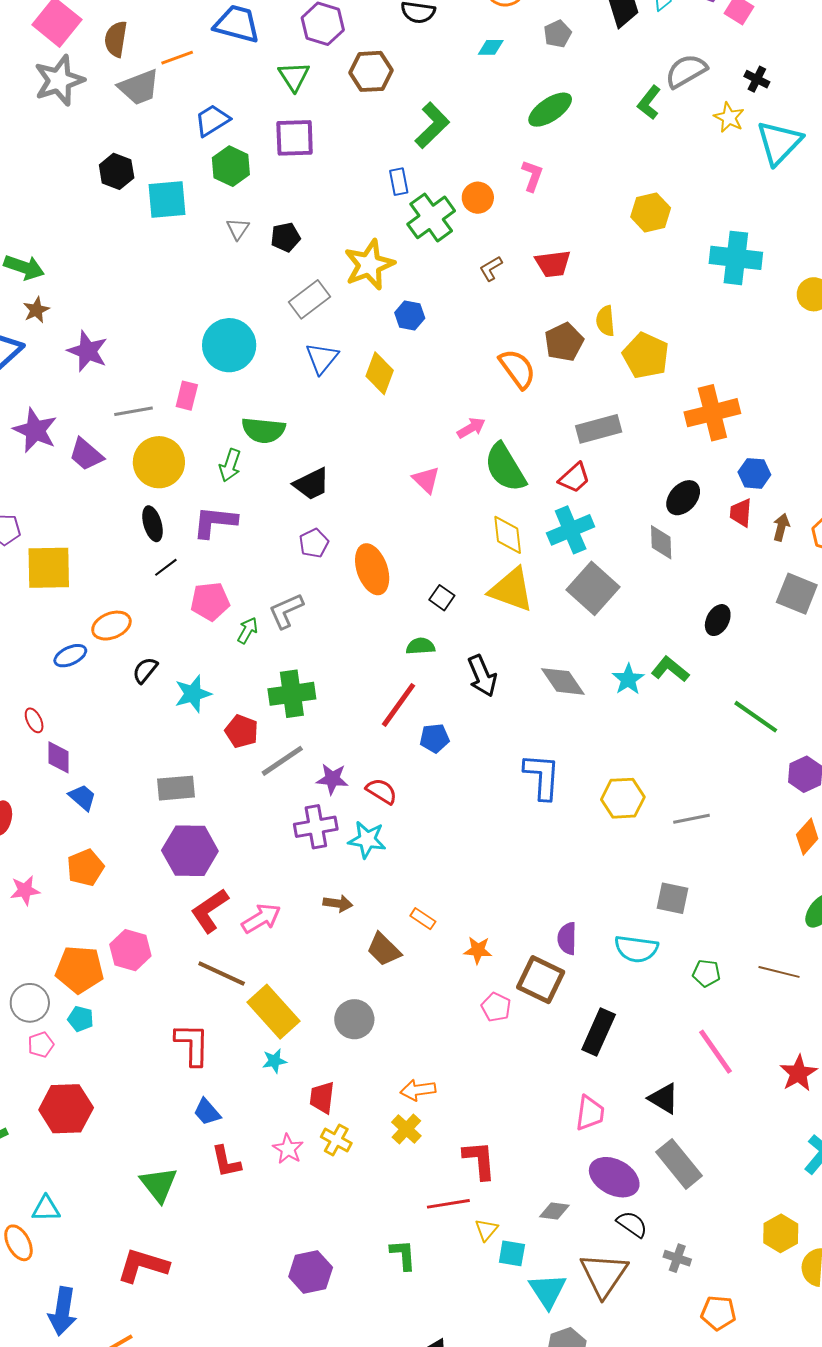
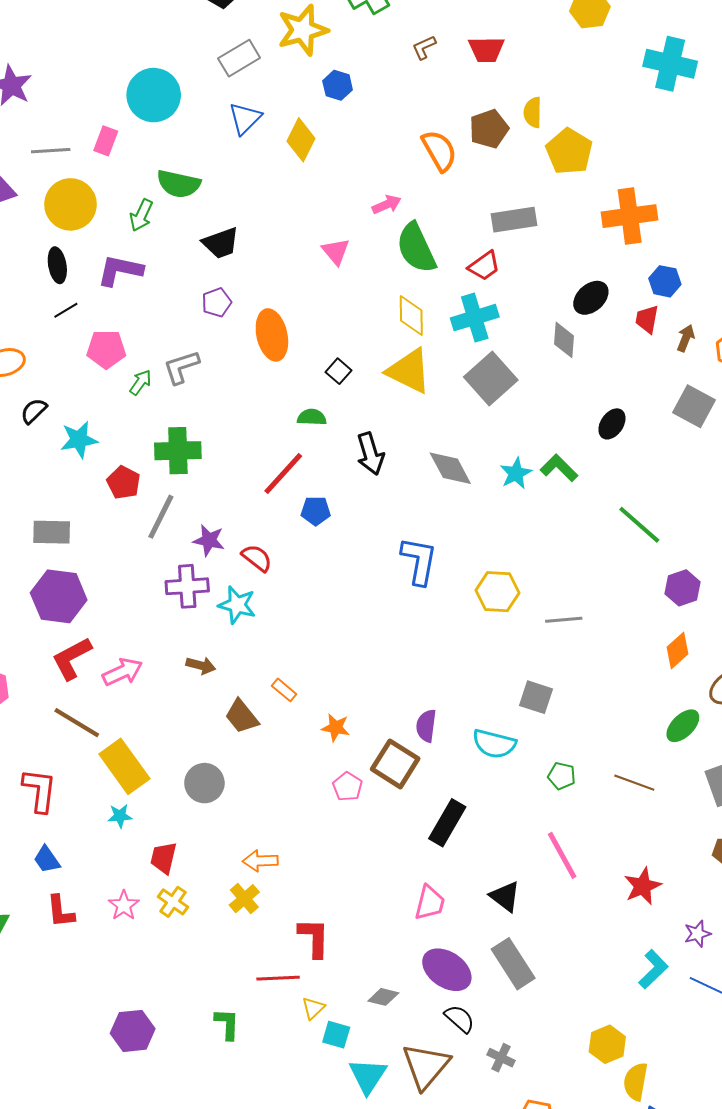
gray line: (282, 761) -> (161, 517), turned -36

